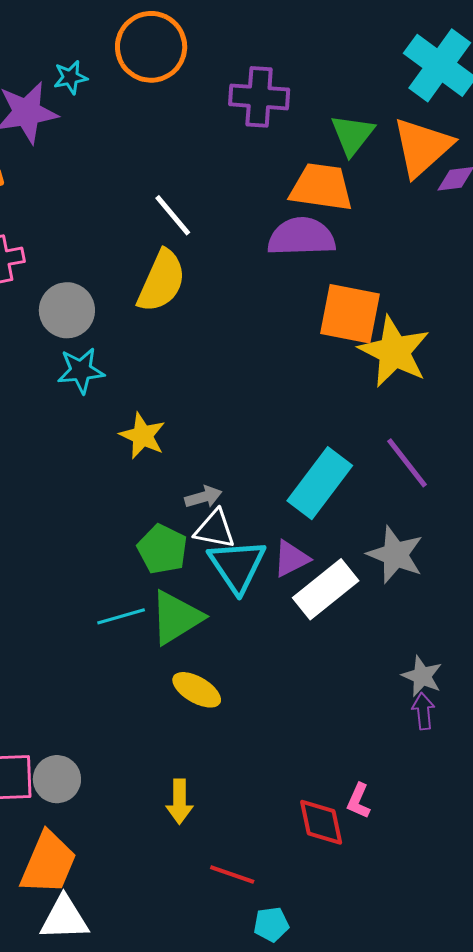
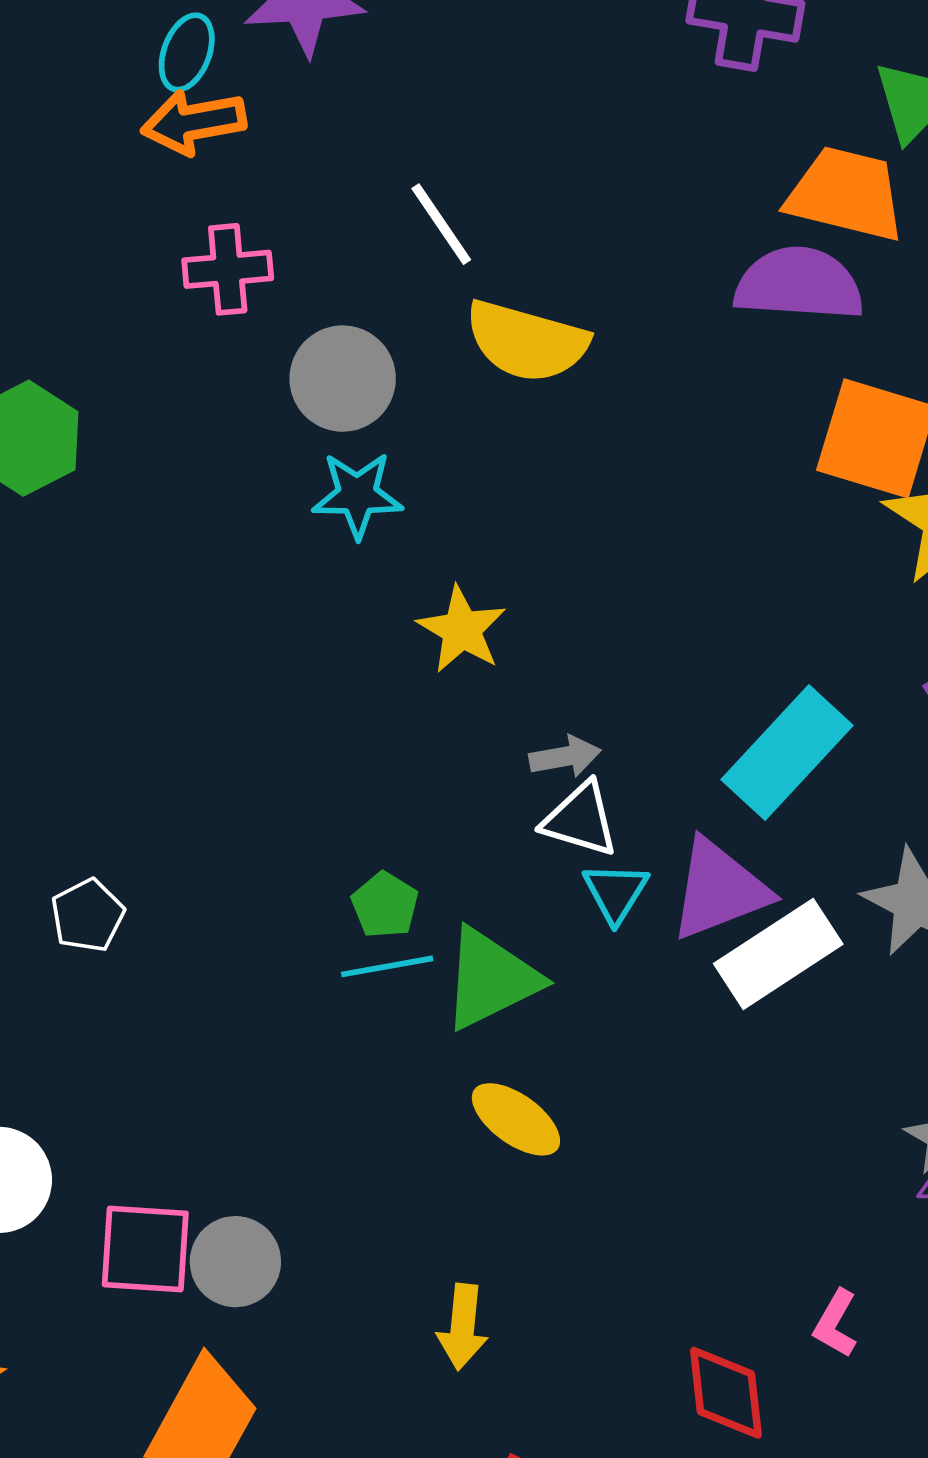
white line: (173, 215) -> (441, 224), moved
yellow semicircle: (162, 281) -> (527, 341), turned 76
green pentagon: (162, 549) -> (385, 905), moved, size x0.7
purple triangle: (291, 559) -> (719, 890), size x1.5
cyan triangle: (237, 566) -> (616, 892), size x0.6
pink L-shape: (359, 801) -> (835, 1324), moved

